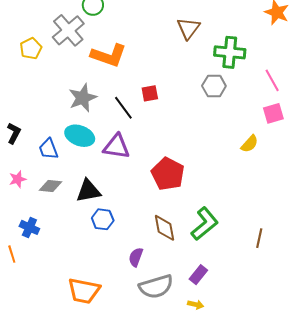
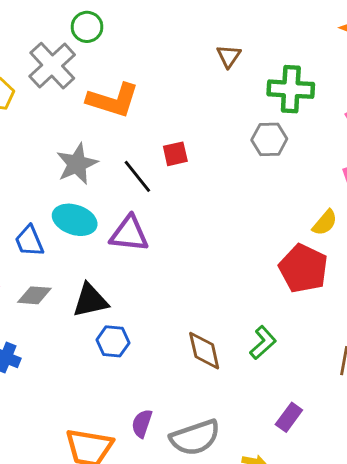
brown triangle: (188, 28) -> (229, 56), size x0.7
red pentagon: (168, 174) -> (303, 268), moved
green L-shape: (205, 224) -> (263, 343), size x0.7
purple semicircle: (136, 257) -> (142, 423), moved
purple rectangle: (198, 275) -> (289, 417), moved

